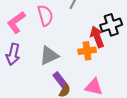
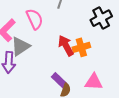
red arrow: (97, 37) -> (66, 46), moved
gray triangle: (49, 56) -> (21, 46), moved

